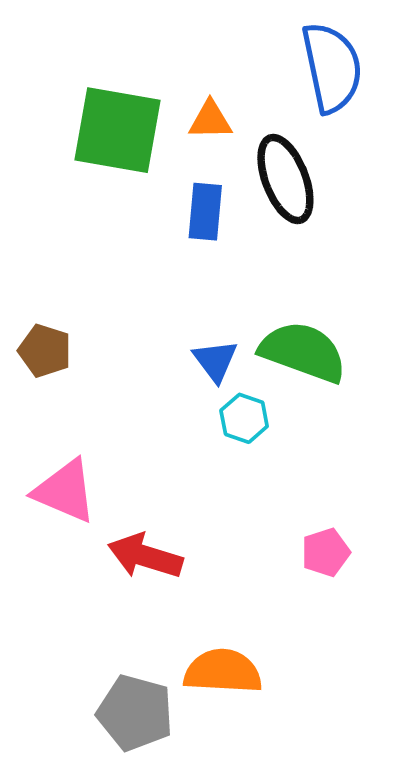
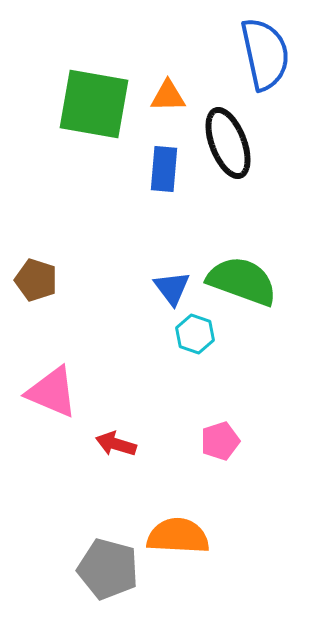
pink pentagon: (326, 552) -> (220, 441), moved
red arrow: (145, 556) -> (116, 444), size x0.7

